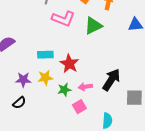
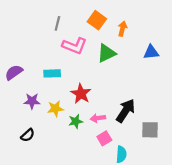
cyan rectangle: (45, 55) -> (52, 73), moved
purple star: (23, 80) -> (32, 101), moved
pink square: (79, 107) -> (104, 138), moved

